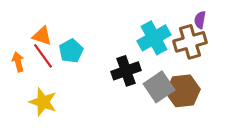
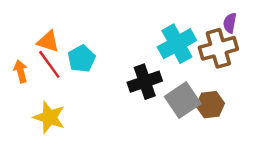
brown hexagon: (183, 91) -> (210, 105), size x0.7

